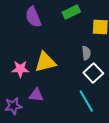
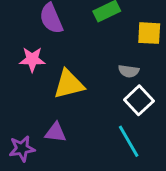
gray semicircle: (86, 53) -> (129, 71), turned 104
pink star: (20, 69) -> (32, 59), moved

